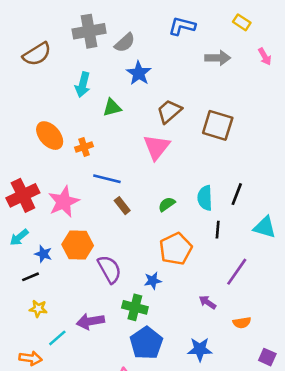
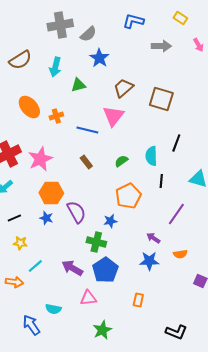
brown semicircle: (37, 54) -> (20, 60), moved
blue line: (107, 179) -> (87, 130), moved
black line: (237, 194) -> (176, 143), moved
blue star: (43, 254) -> (46, 218), moved
purple arrow: (90, 321) -> (72, 268), moved, turned 40
blue star: (200, 349) -> (149, 261), moved

